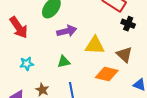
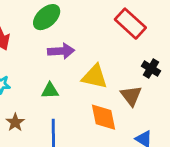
black cross: (128, 24) -> (151, 69), moved
orange diamond: (107, 74) -> (103, 117), turned 55

